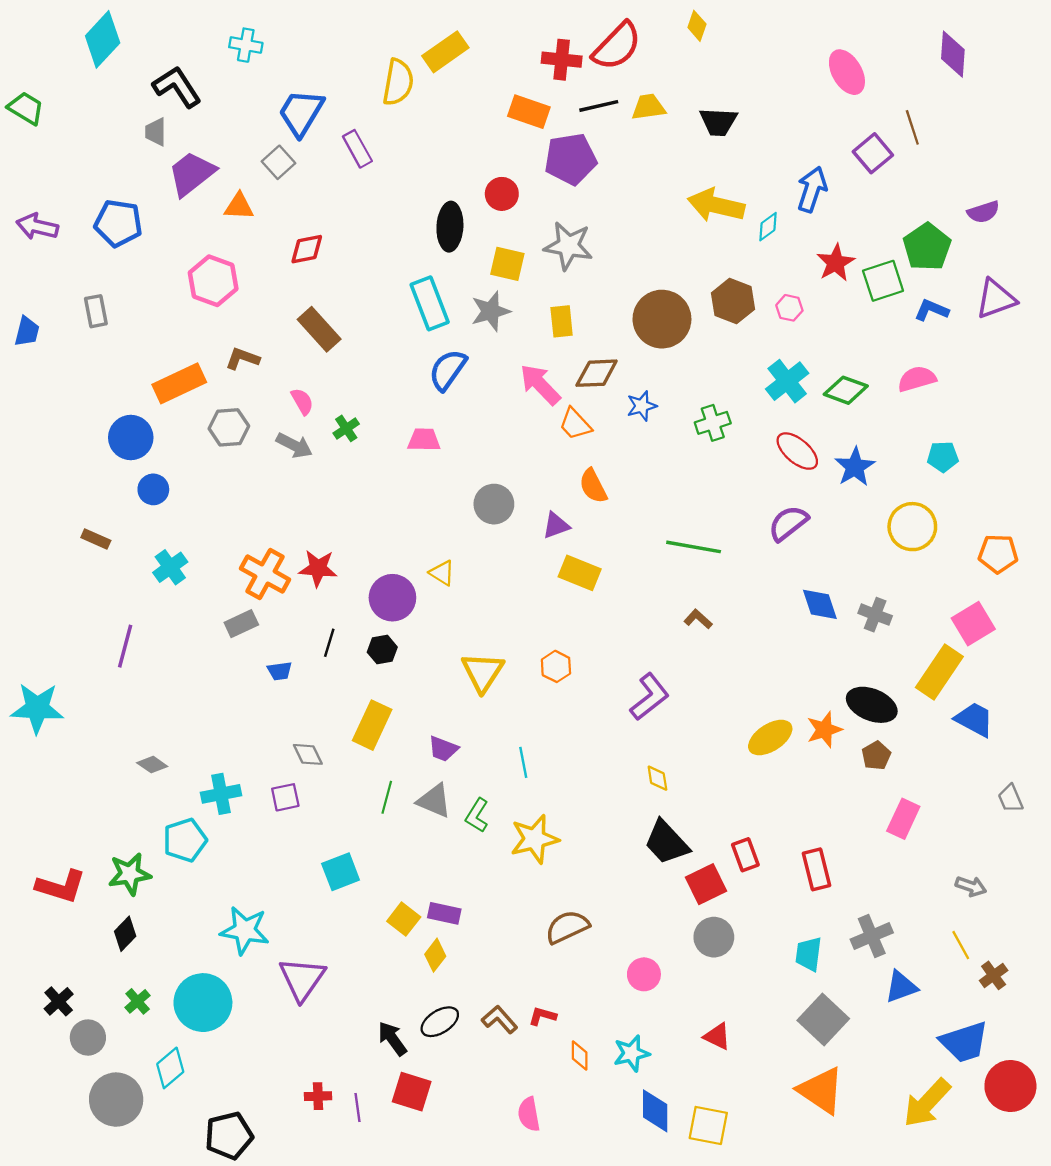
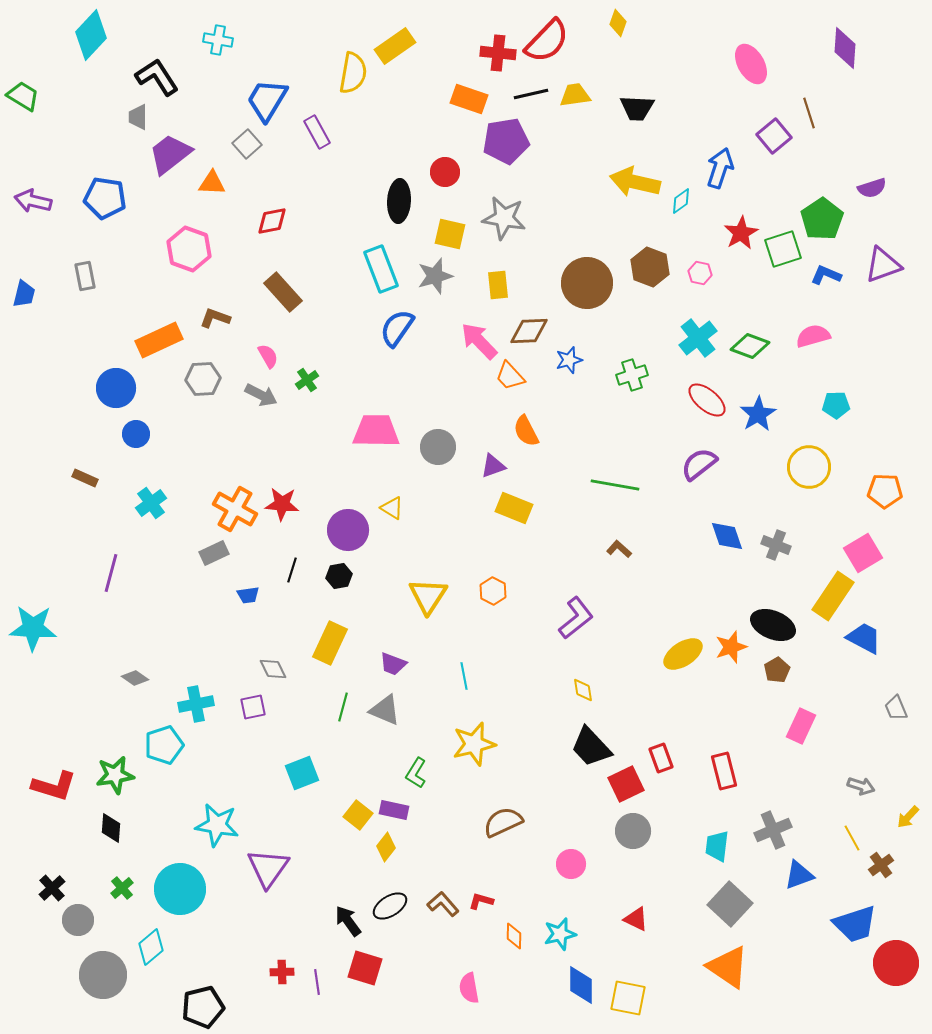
pink trapezoid: (424, 440) -> (376, 431), moved, size x1.6
green L-shape: (477, 815) -> (416, 773), moved
black diamond: (125, 934) -> (111, 828), turned -40
yellow arrow: (927, 1103) -> (908, 817), moved, size x0.5

